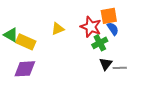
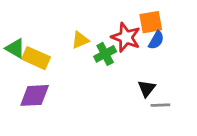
blue semicircle: (113, 29) -> (156, 40), turned 64
green cross: (100, 43) -> (105, 54), moved
gray line: (120, 68) -> (160, 105), moved

